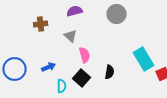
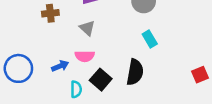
pink semicircle: (85, 55) -> (85, 56), moved, turned 105
cyan rectangle: (144, 59) -> (150, 39), moved, size x0.6
black semicircle: (110, 72) -> (135, 72), size x1.5

